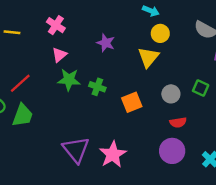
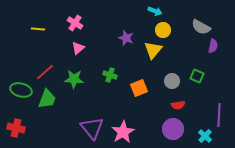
purple star: (106, 43) -> (126, 38), moved
green star: (69, 80) -> (74, 79), moved

